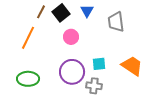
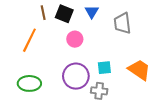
brown line: (41, 12) -> (43, 13), turned -40
black square: (61, 13) -> (64, 14), turned -30

